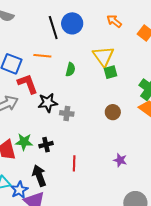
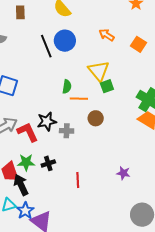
orange line: (42, 56) -> (79, 99), moved
red L-shape: (28, 84) -> (28, 132), moved
brown circle: (113, 112) -> (96, 118), moved
black arrow: (39, 176) -> (21, 185), moved

